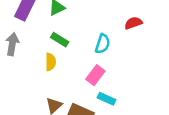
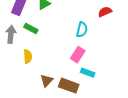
green rectangle: (60, 40) -> (31, 28), moved
yellow semicircle: (50, 62) -> (28, 56), moved

